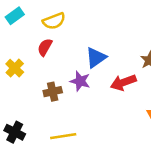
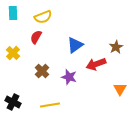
cyan rectangle: (15, 16) -> (13, 13), turned -56
purple star: (80, 81) -> (69, 77), moved
brown cross: (53, 92) -> (42, 71), turned -32

